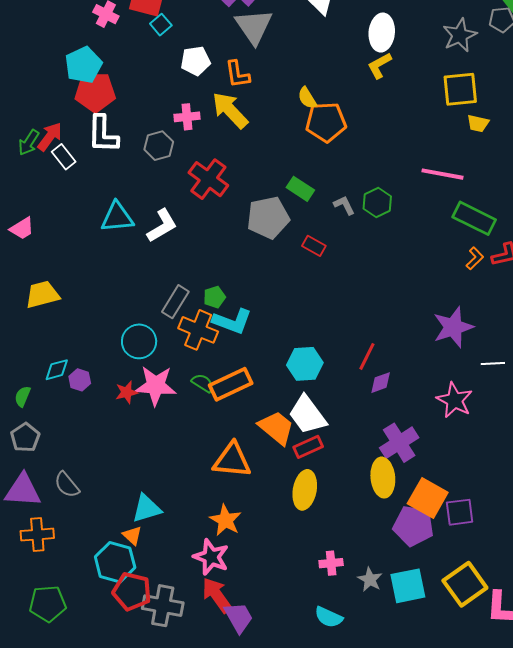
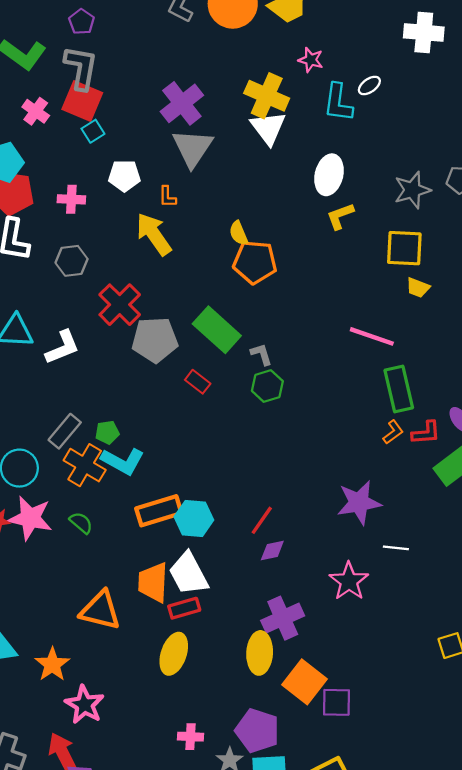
yellow L-shape: (379, 66) -> (340, 216), moved
orange L-shape: (237, 74) -> (167, 197), size x0.7
pink cross: (187, 117) -> (71, 199), moved
green rectangle: (300, 189) -> (217, 330), size x1.6
green hexagon: (377, 202) -> (267, 386), moved
gray pentagon: (268, 218) -> (155, 340), moved
green rectangle: (474, 218) -> (399, 389), turned 42
red rectangle: (314, 246) -> (198, 382), moved
orange rectangle: (231, 384) -> (159, 511), moved
orange trapezoid: (276, 428) -> (153, 582), turned -135
orange star: (225, 520) -> (52, 664), moved
purple pentagon: (413, 526) -> (257, 731), moved
pink star: (211, 557) -> (84, 705), moved

